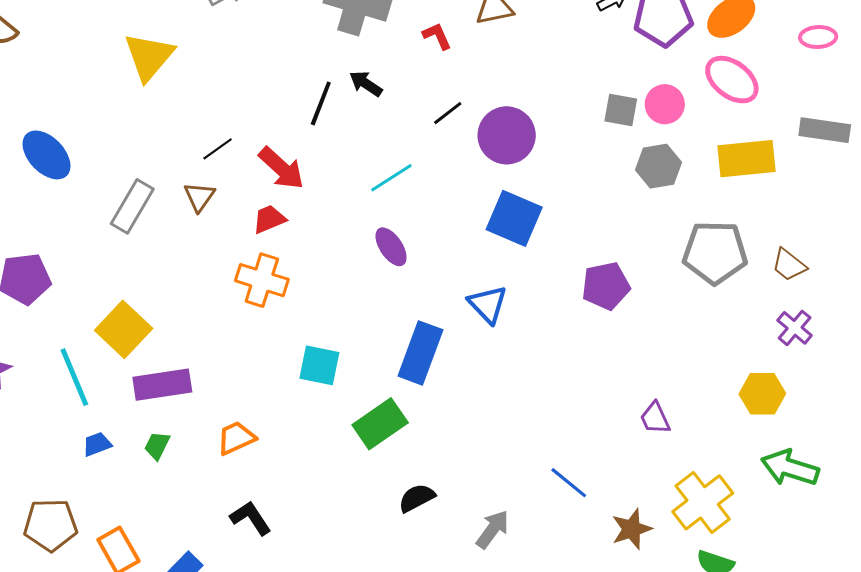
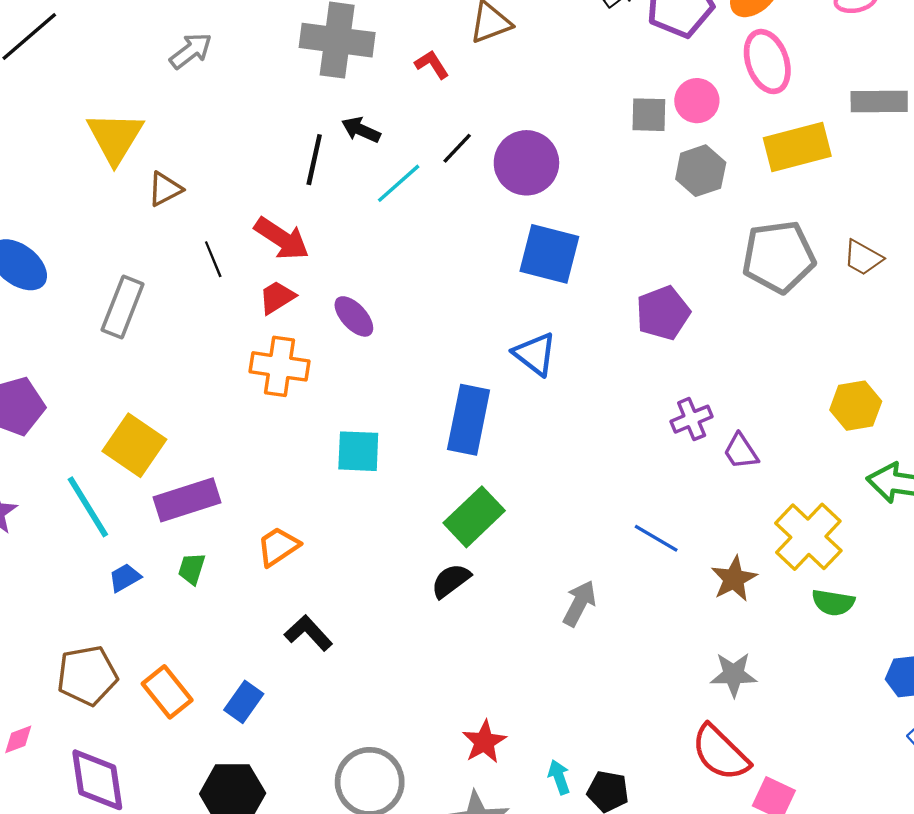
pink ellipse: (732, 80) -> (767, 62), turned 42
black line: (218, 149) -> (213, 259), moved, turned -68
cyan line: (391, 178) -> (399, 183), moved
brown triangle: (199, 197) -> (165, 189), moved, turned 36
purple ellipse: (391, 247) -> (354, 316), moved
purple cross: (795, 328) -> (692, 419), moved, turned 36
green rectangle: (380, 424) -> (474, 517), moved
black semicircle: (417, 498) -> (451, 581), moved

